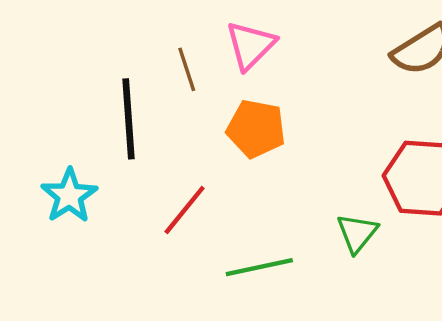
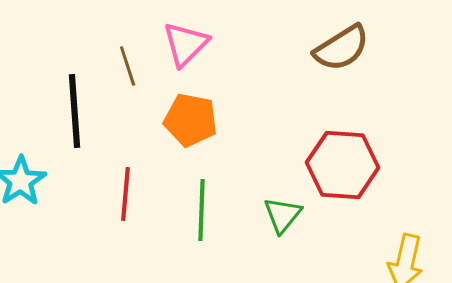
red line: (185, 210) -> (126, 194), turned -34
green line: (259, 267) -> (202, 210), moved, turned -76

